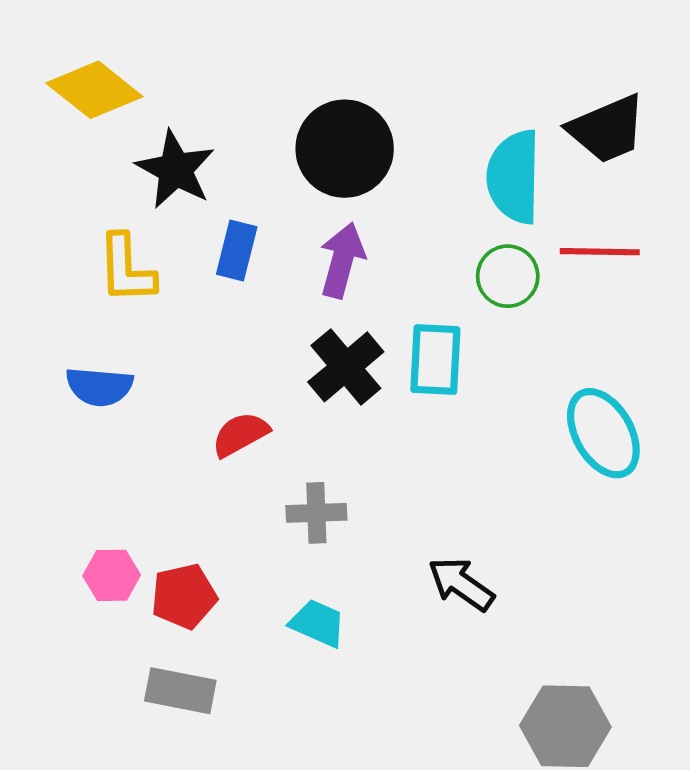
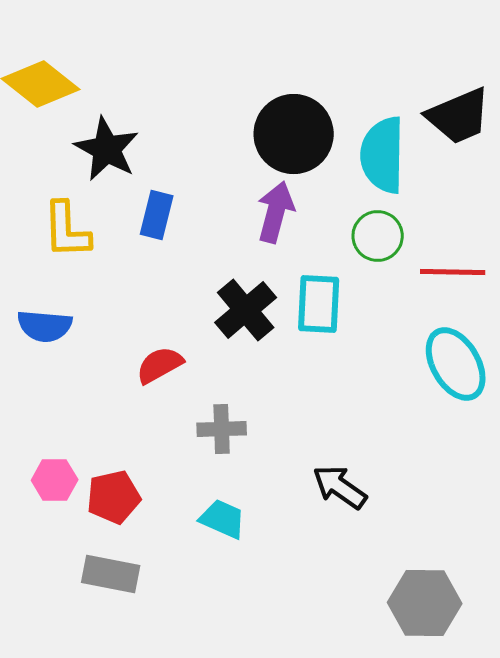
black circle: (345, 149) -> (294, 134), moved
red line: (600, 252) -> (453, 272), moved
purple arrow: (342, 260) -> (276, 212), moved

